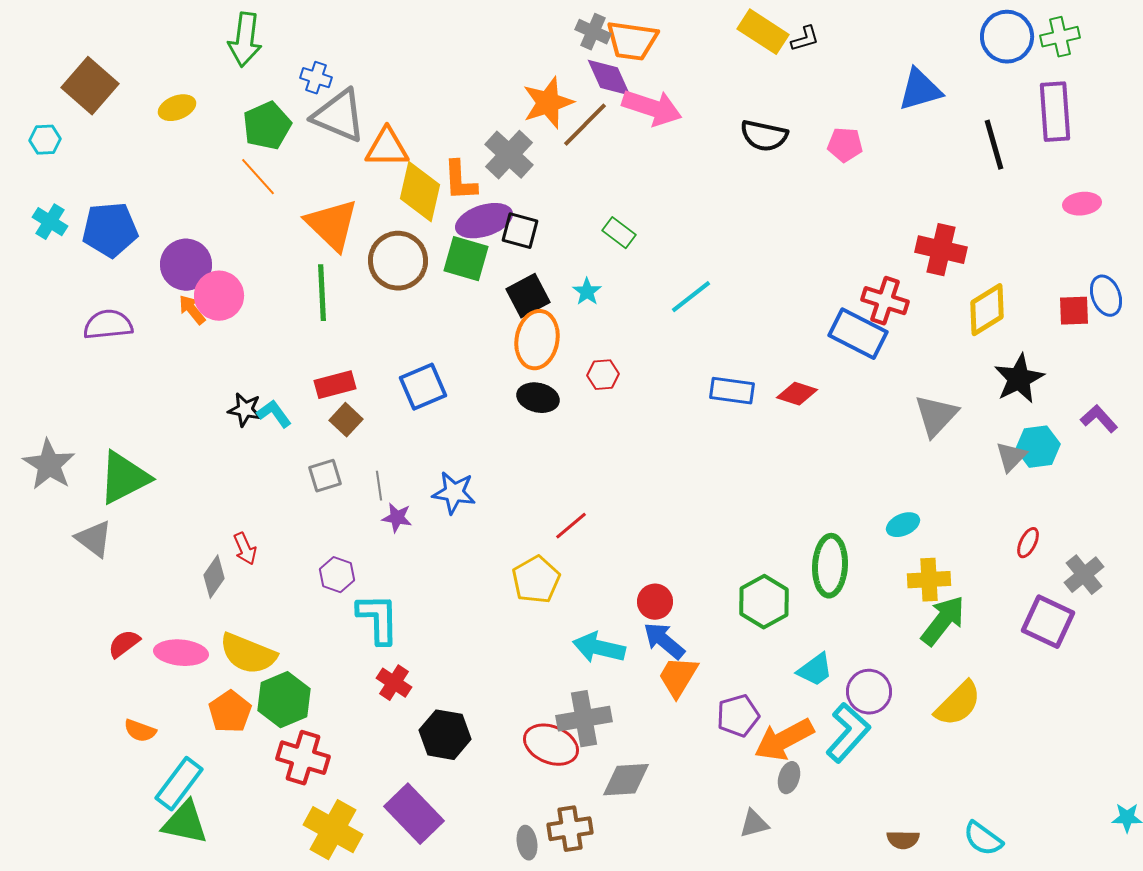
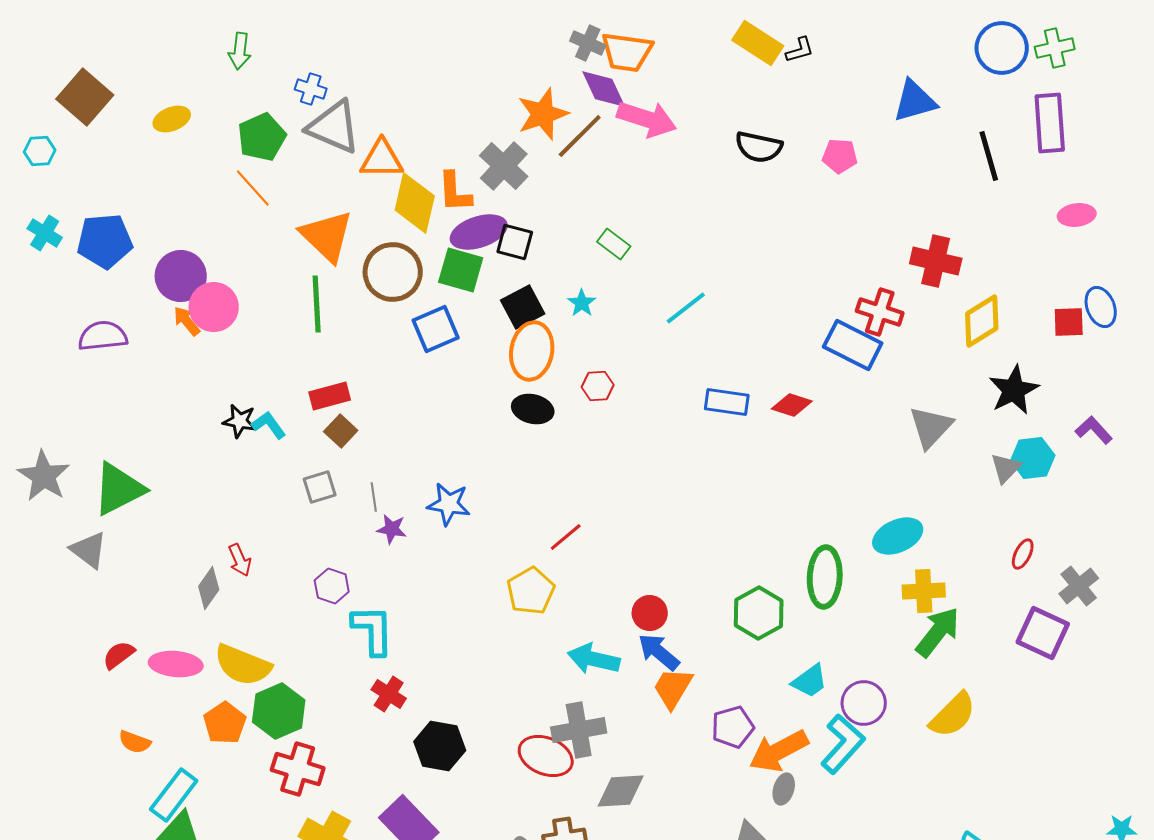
green arrow: (245, 40) -> (240, 51), size x0.7
blue square: (423, 387) -> (436, 329), moved
cyan ellipse: (903, 525) -> (898, 536), size x1.5

